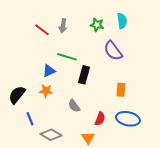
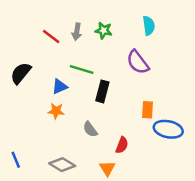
green star: (97, 25) -> (104, 30), moved
black semicircle: (17, 95) -> (21, 73), moved
blue line: (30, 119) -> (16, 160), moved
blue ellipse: (128, 119) -> (168, 129), moved

